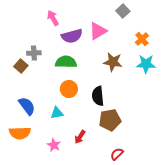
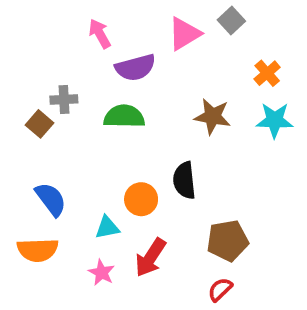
pink triangle: (98, 31) -> (184, 34), moved
orange circle: (69, 89) -> (141, 199), moved
cyan triangle: (57, 113) -> (107, 227), moved
brown pentagon: (110, 120) -> (228, 241), moved
red arrow: (80, 137) -> (150, 258), size x1.5

